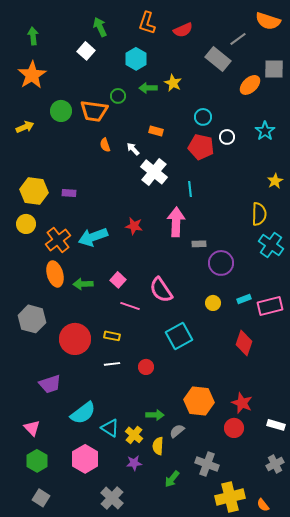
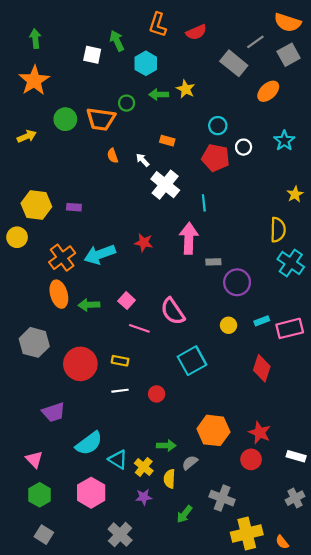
green arrow: (100, 27) -> (117, 41), moved
white square: (86, 51) -> (92, 55), turned -30
gray square: (274, 69) -> (289, 55), moved, turned -30
yellow circle: (26, 224) -> (17, 237), moved

